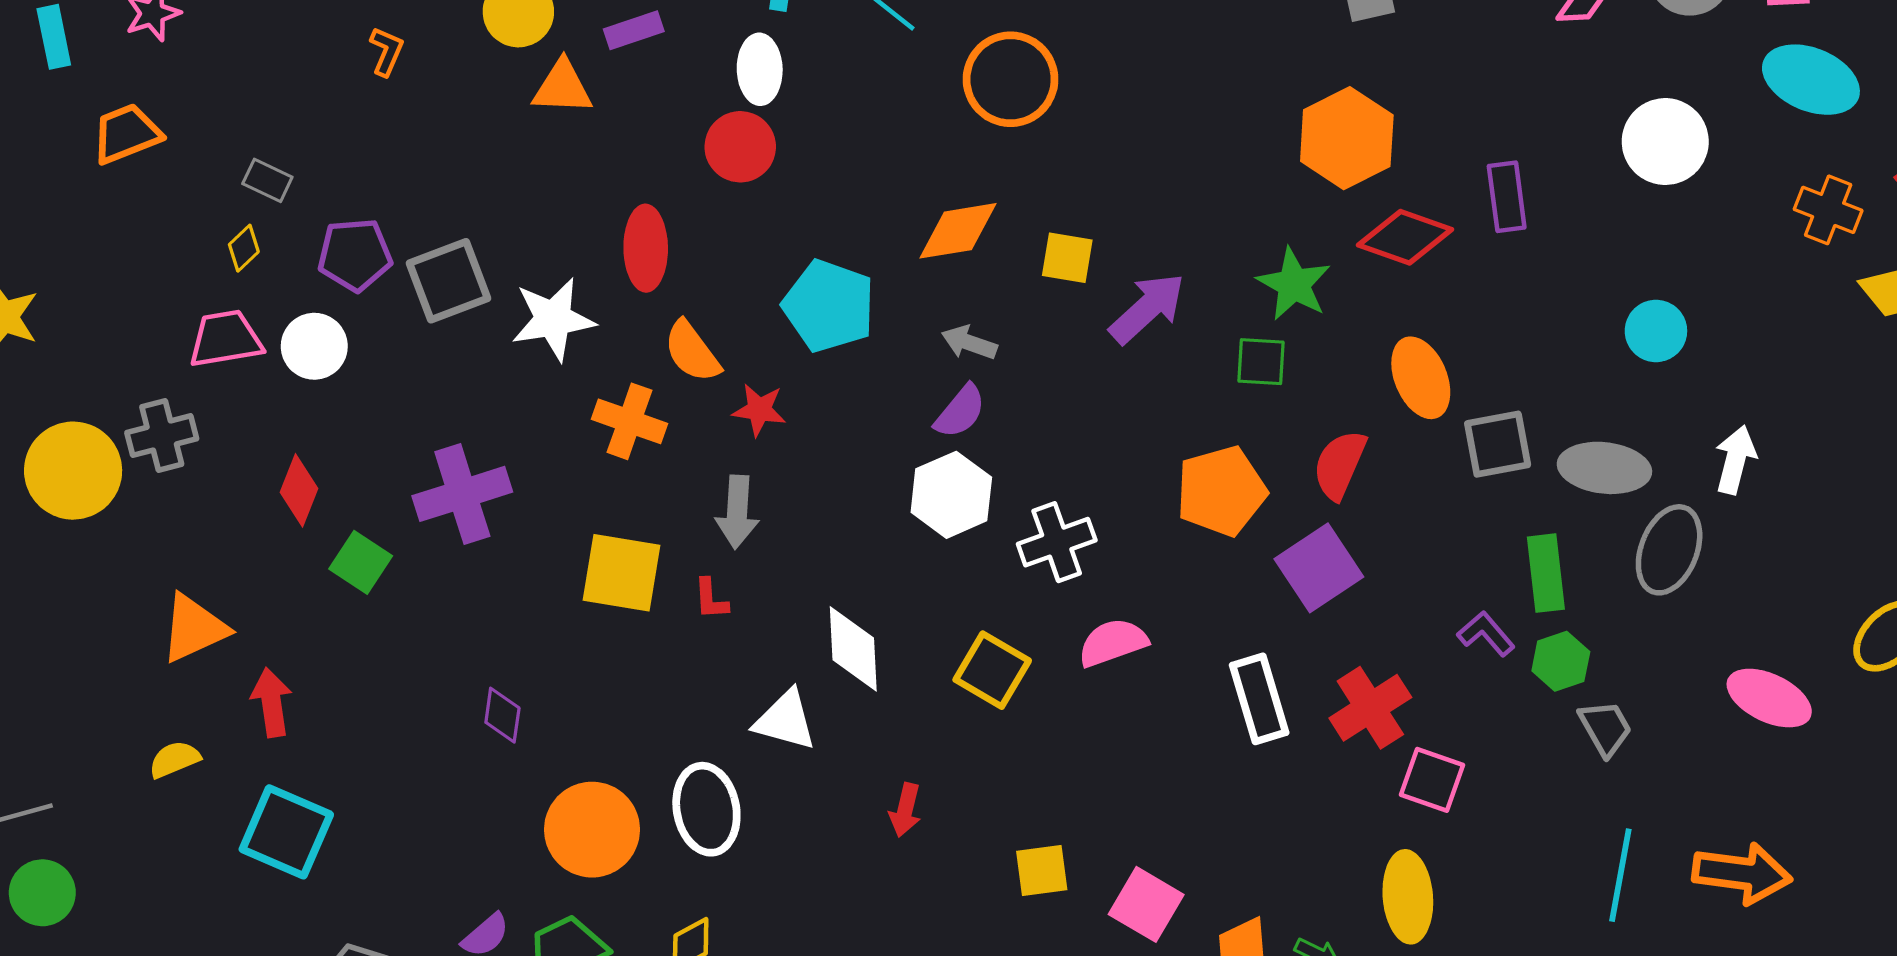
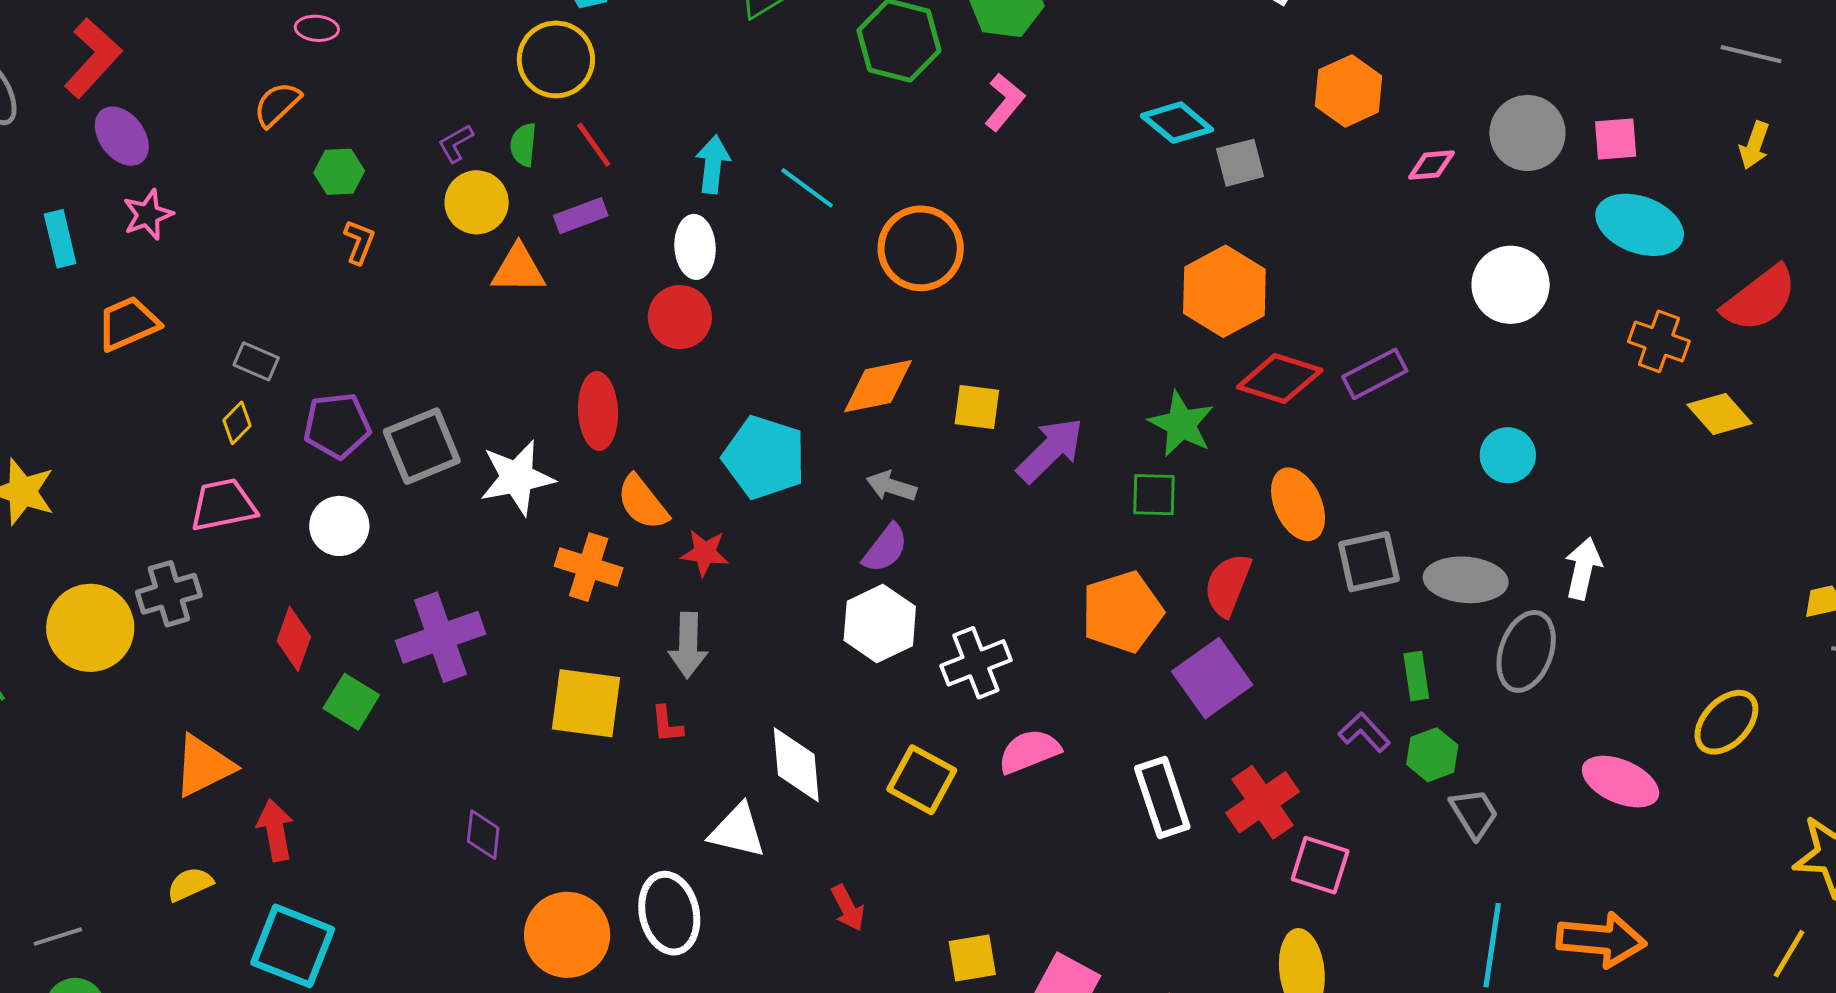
purple rectangle: (1507, 197) -> (1375, 374), moved, turned 72
white circle: (314, 346) -> (339, 526), moved
green rectangle: (1546, 573) -> (1416, 676), size x0.7
red arrow: (905, 810) -> (848, 908), turned -39

